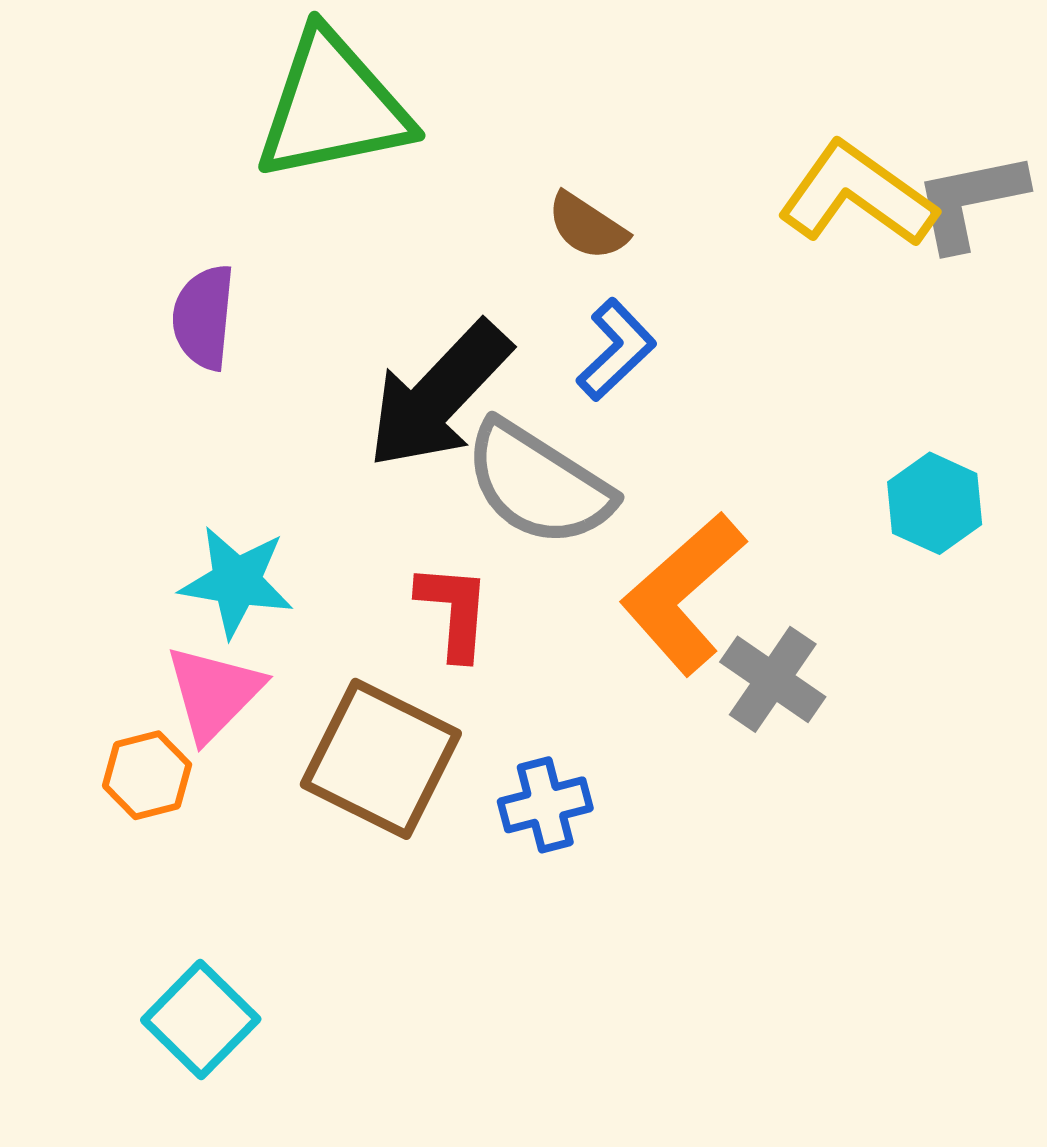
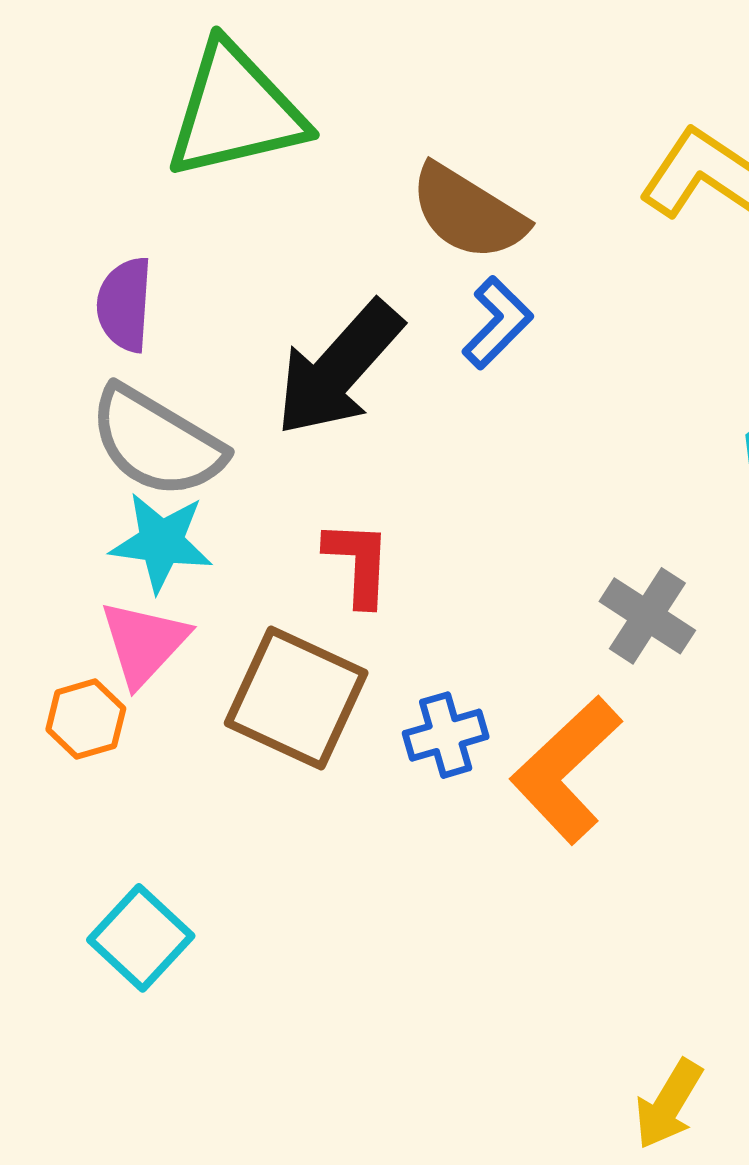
brown semicircle: (587, 226) -> (468, 212), size x1.6
gray semicircle: (538, 484) -> (157, 442), moved
orange L-shape: (683, 593) -> (566, 770), moved

